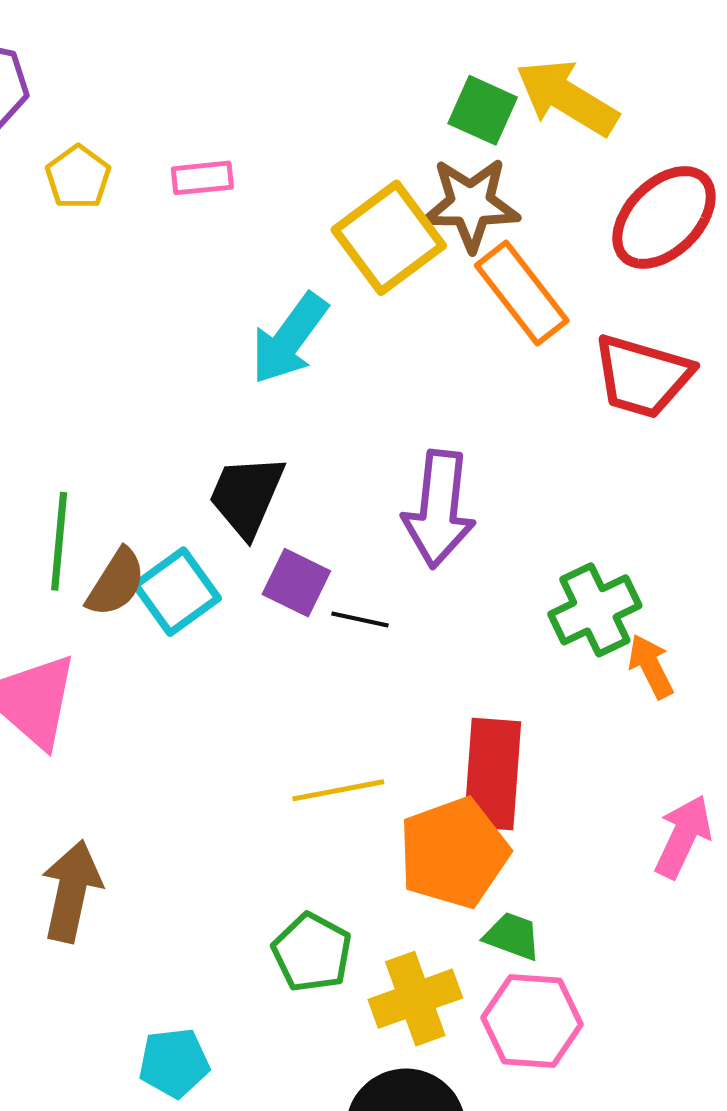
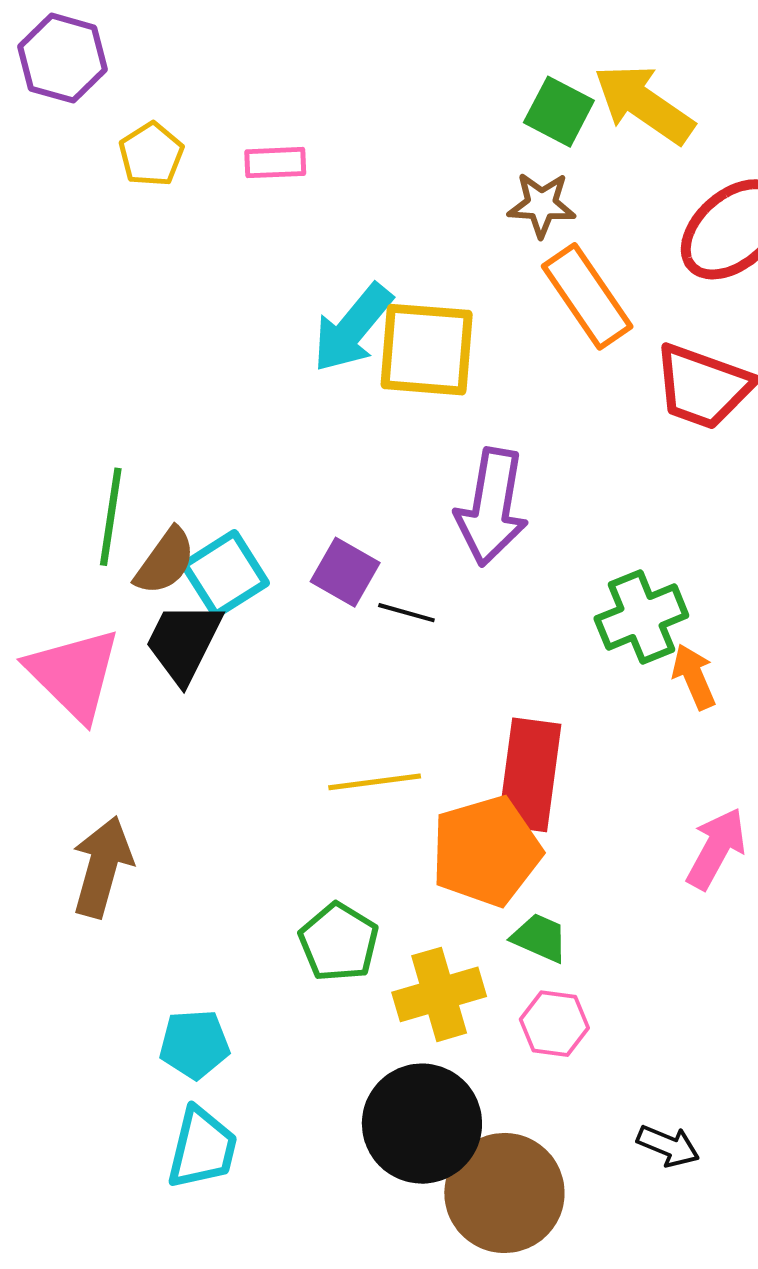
brown star: (471, 204) -> (542, 205), size x0.7
yellow square: (389, 238) -> (427, 350), moved, turned 38
black trapezoid: (247, 496) -> (184, 642), moved
pink hexagon: (532, 1021) -> (554, 1024), size x0.7

